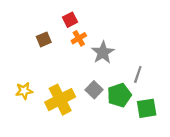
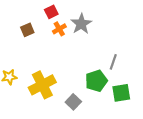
gray star: (103, 53) -> (81, 24), moved
gray square: (94, 90) -> (73, 102), moved

